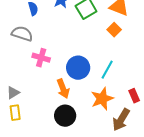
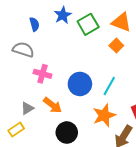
orange arrow: (63, 89) -> (53, 105), moved, turned -30
gray triangle: (13, 93) -> (27, 108), moved
yellow rectangle: (15, 113) -> (16, 129), turned 63

